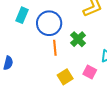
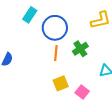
pink square: (90, 72) -> (82, 92), moved

